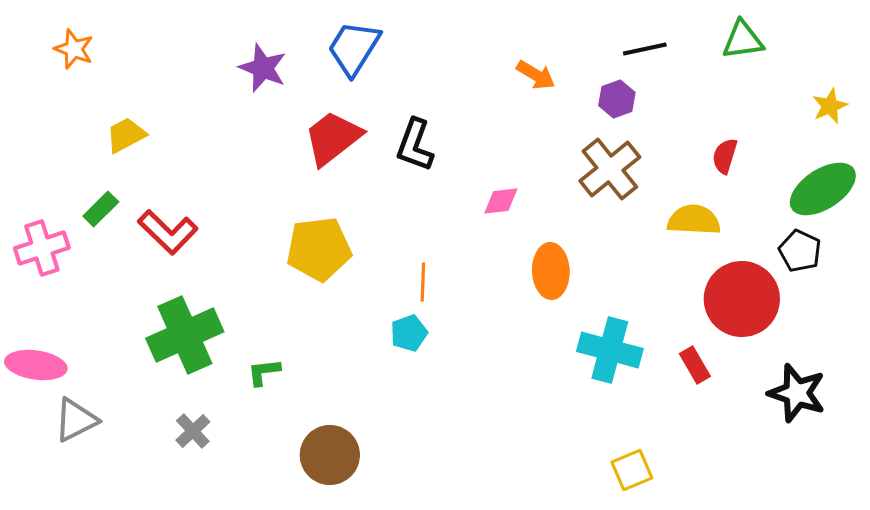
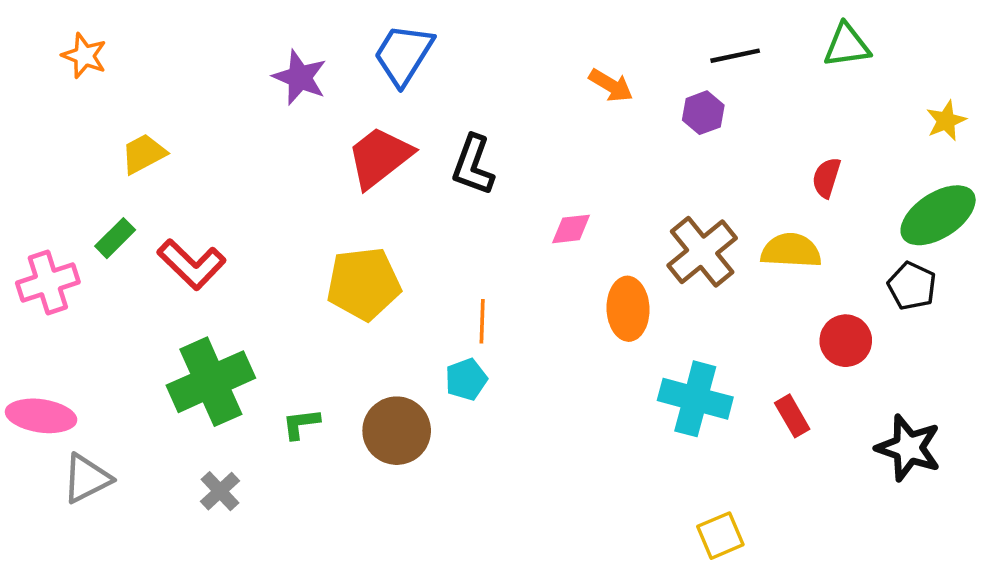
brown cross: (610, 169) -> (702, 252), moved
red circle: (742, 299) -> (846, 341), size x0.6
brown circle: (330, 455) -> (397, 431), moved

